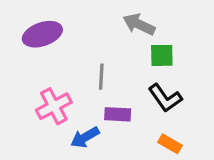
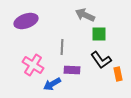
pink cross: (54, 106) -> (33, 65), turned -30
orange rectangle: (170, 144) -> (118, 74), moved, turned 48

